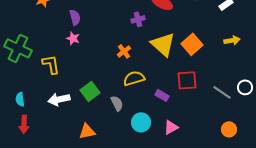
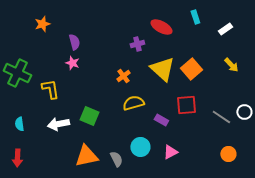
yellow arrow: (232, 40) -> (231, 65), turned 56
green square: (90, 91) -> (89, 116), turned -30
gray semicircle: (117, 103) -> (116, 159), moved
red arrow: (24, 124) -> (17, 158), moved
orange triangle: (87, 131) -> (86, 156), size x1.4

